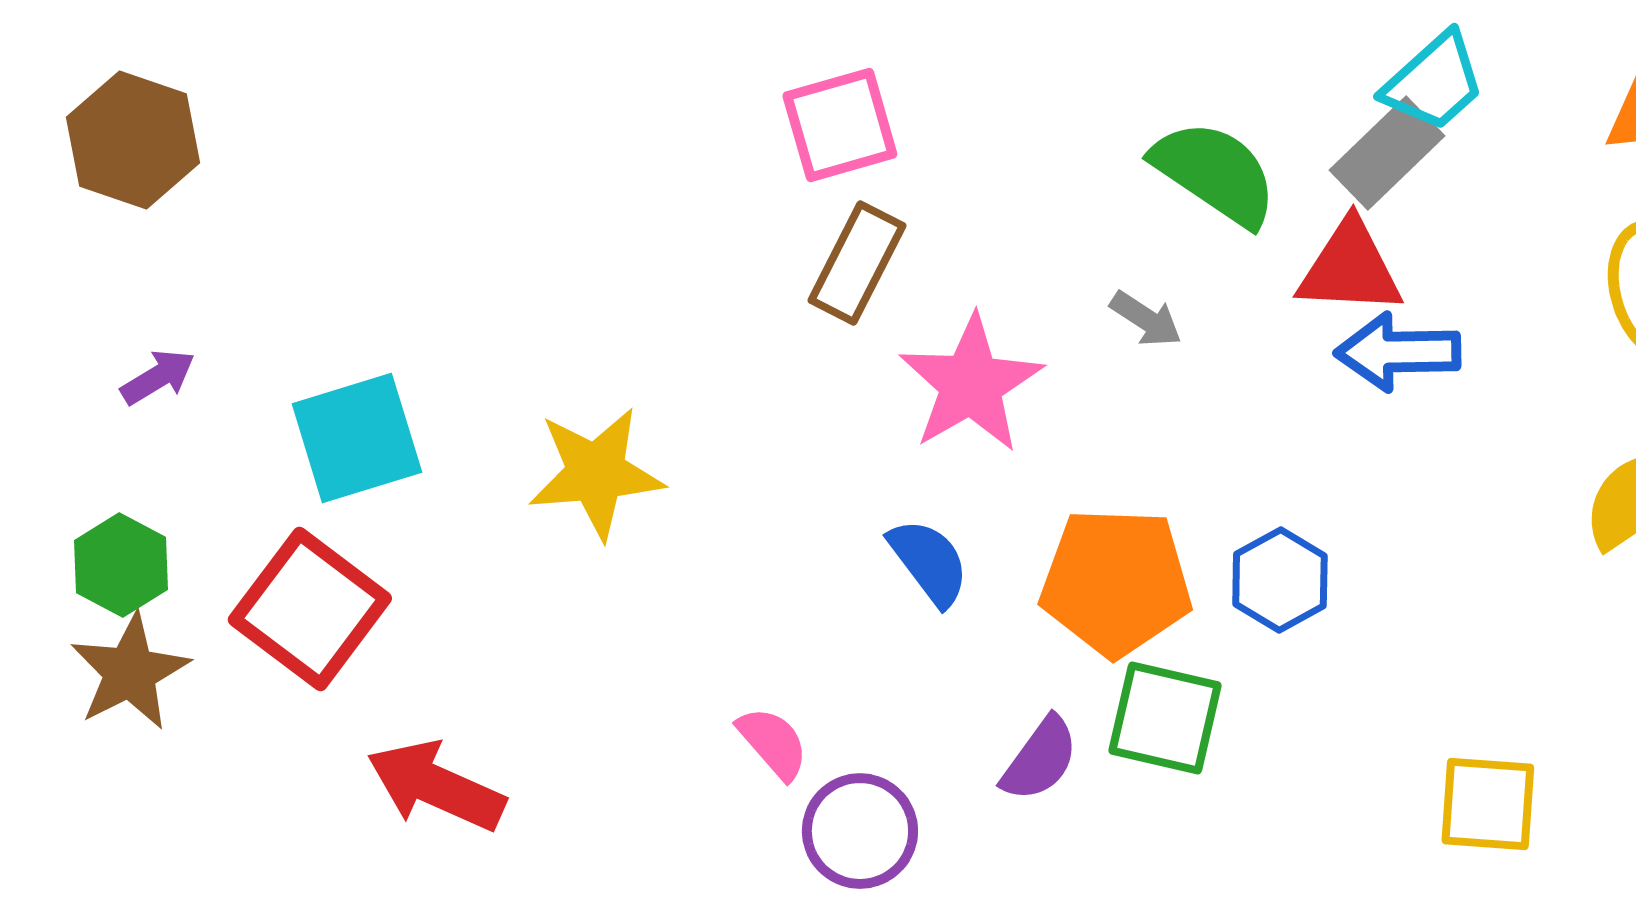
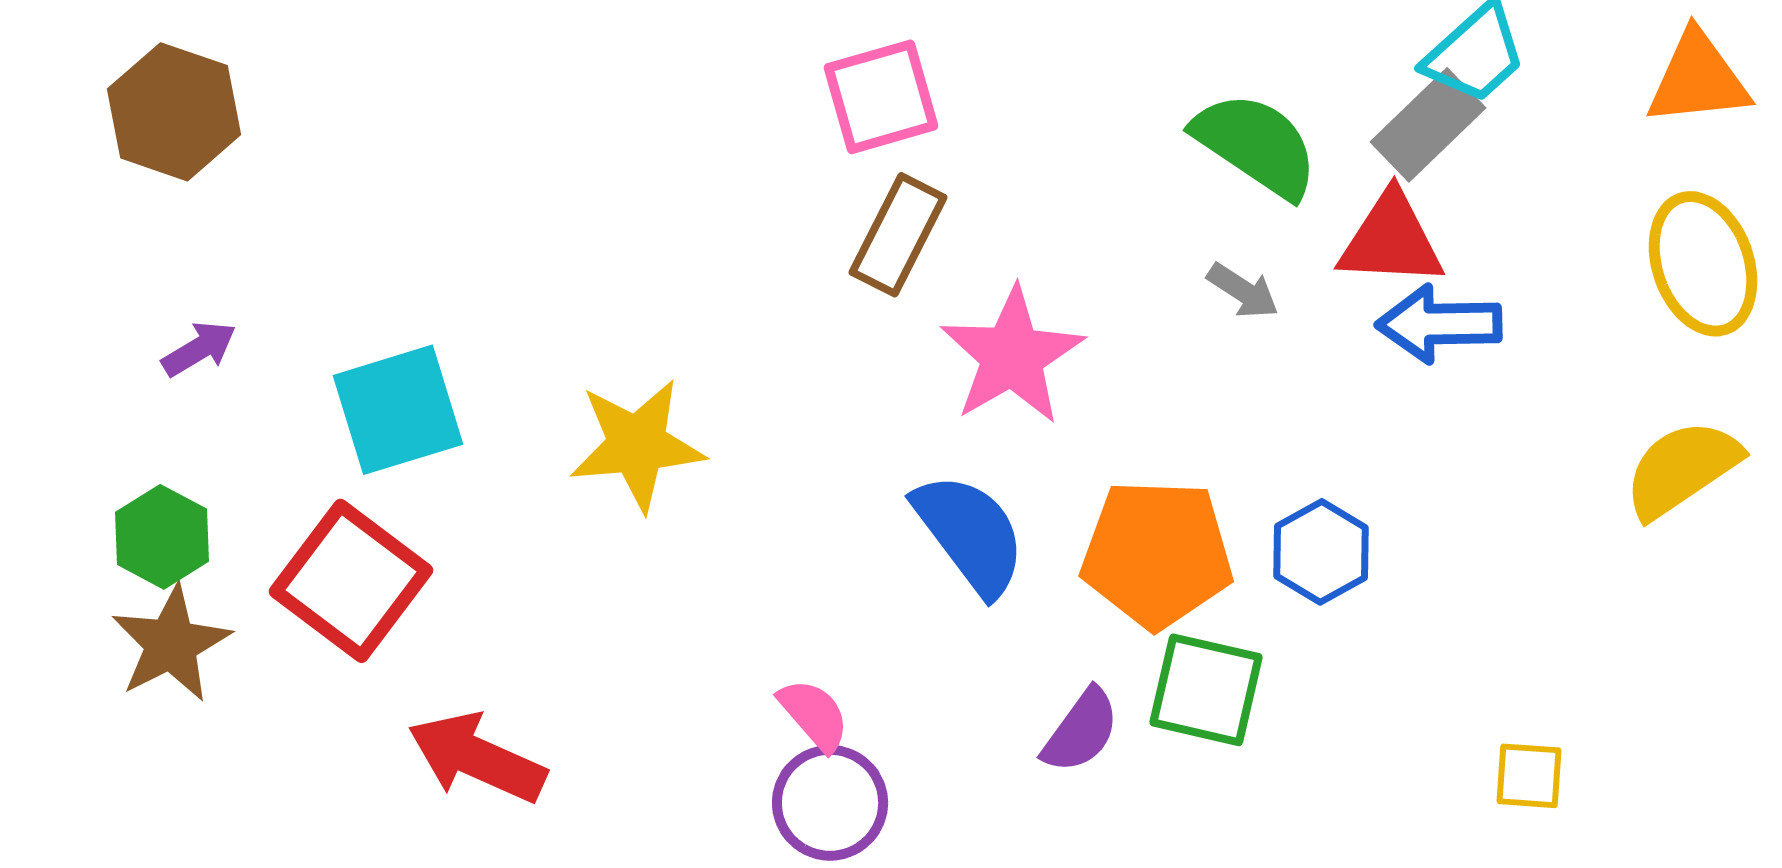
gray arrow: (1146, 319) -> (1243, 291), moved
blue semicircle: (929, 562) -> (970, 534), size x1.4
yellow square: (1488, 804) -> (1529, 776), size x0.7
purple circle: (860, 831) -> (830, 803), moved

